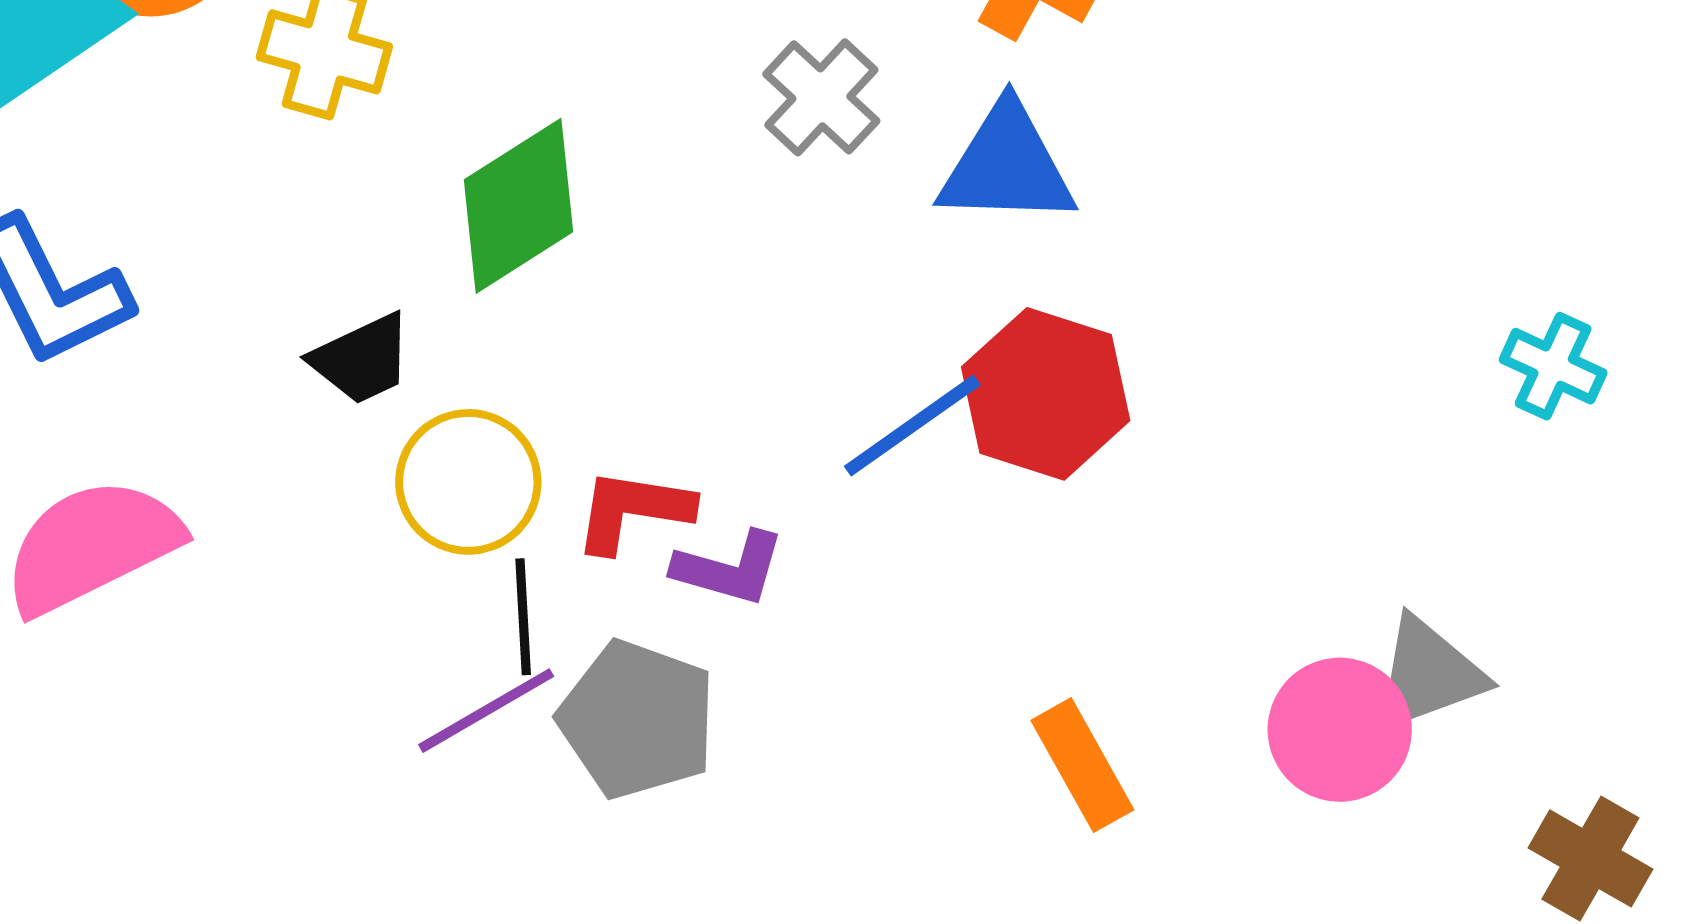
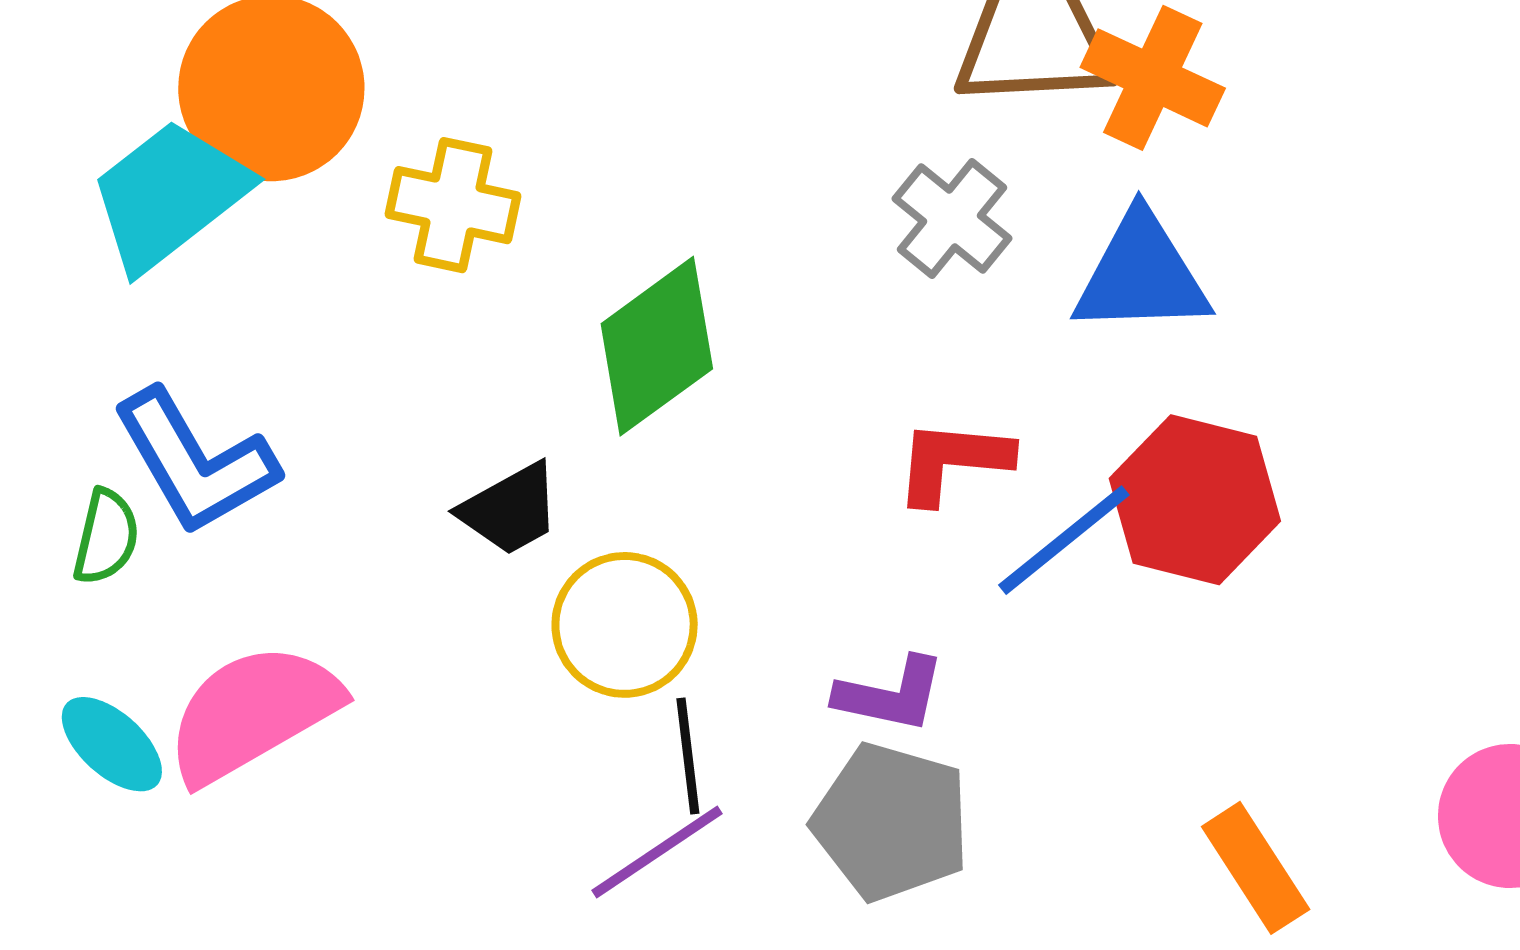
red L-shape: (633, 510) -> (953, 461), moved
gray pentagon: (637, 719) -> (891, 822), moved

